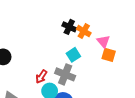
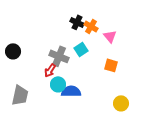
orange square: (109, 55) -> (111, 65), moved
gray cross: (65, 74) -> (59, 56), moved

